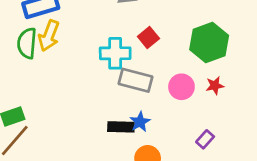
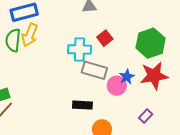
red star: (215, 86) -> (154, 76), size x2.0
pink circle: (181, 87) -> (117, 86), moved
blue star: (140, 122) -> (127, 77), moved

